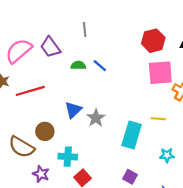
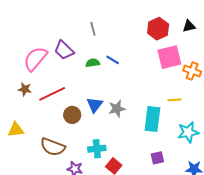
gray star: (96, 118) -> (117, 109), turned 30
brown circle: (45, 131) -> (72, 115), moved
cyan star: (167, 155) -> (188, 132), size x1.5
purple square: (130, 177) -> (157, 158), turned -32

